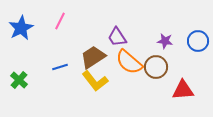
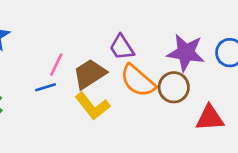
pink line: (60, 21) -> (56, 65), moved
purple star: (165, 41) -> (186, 53), size x1.8

